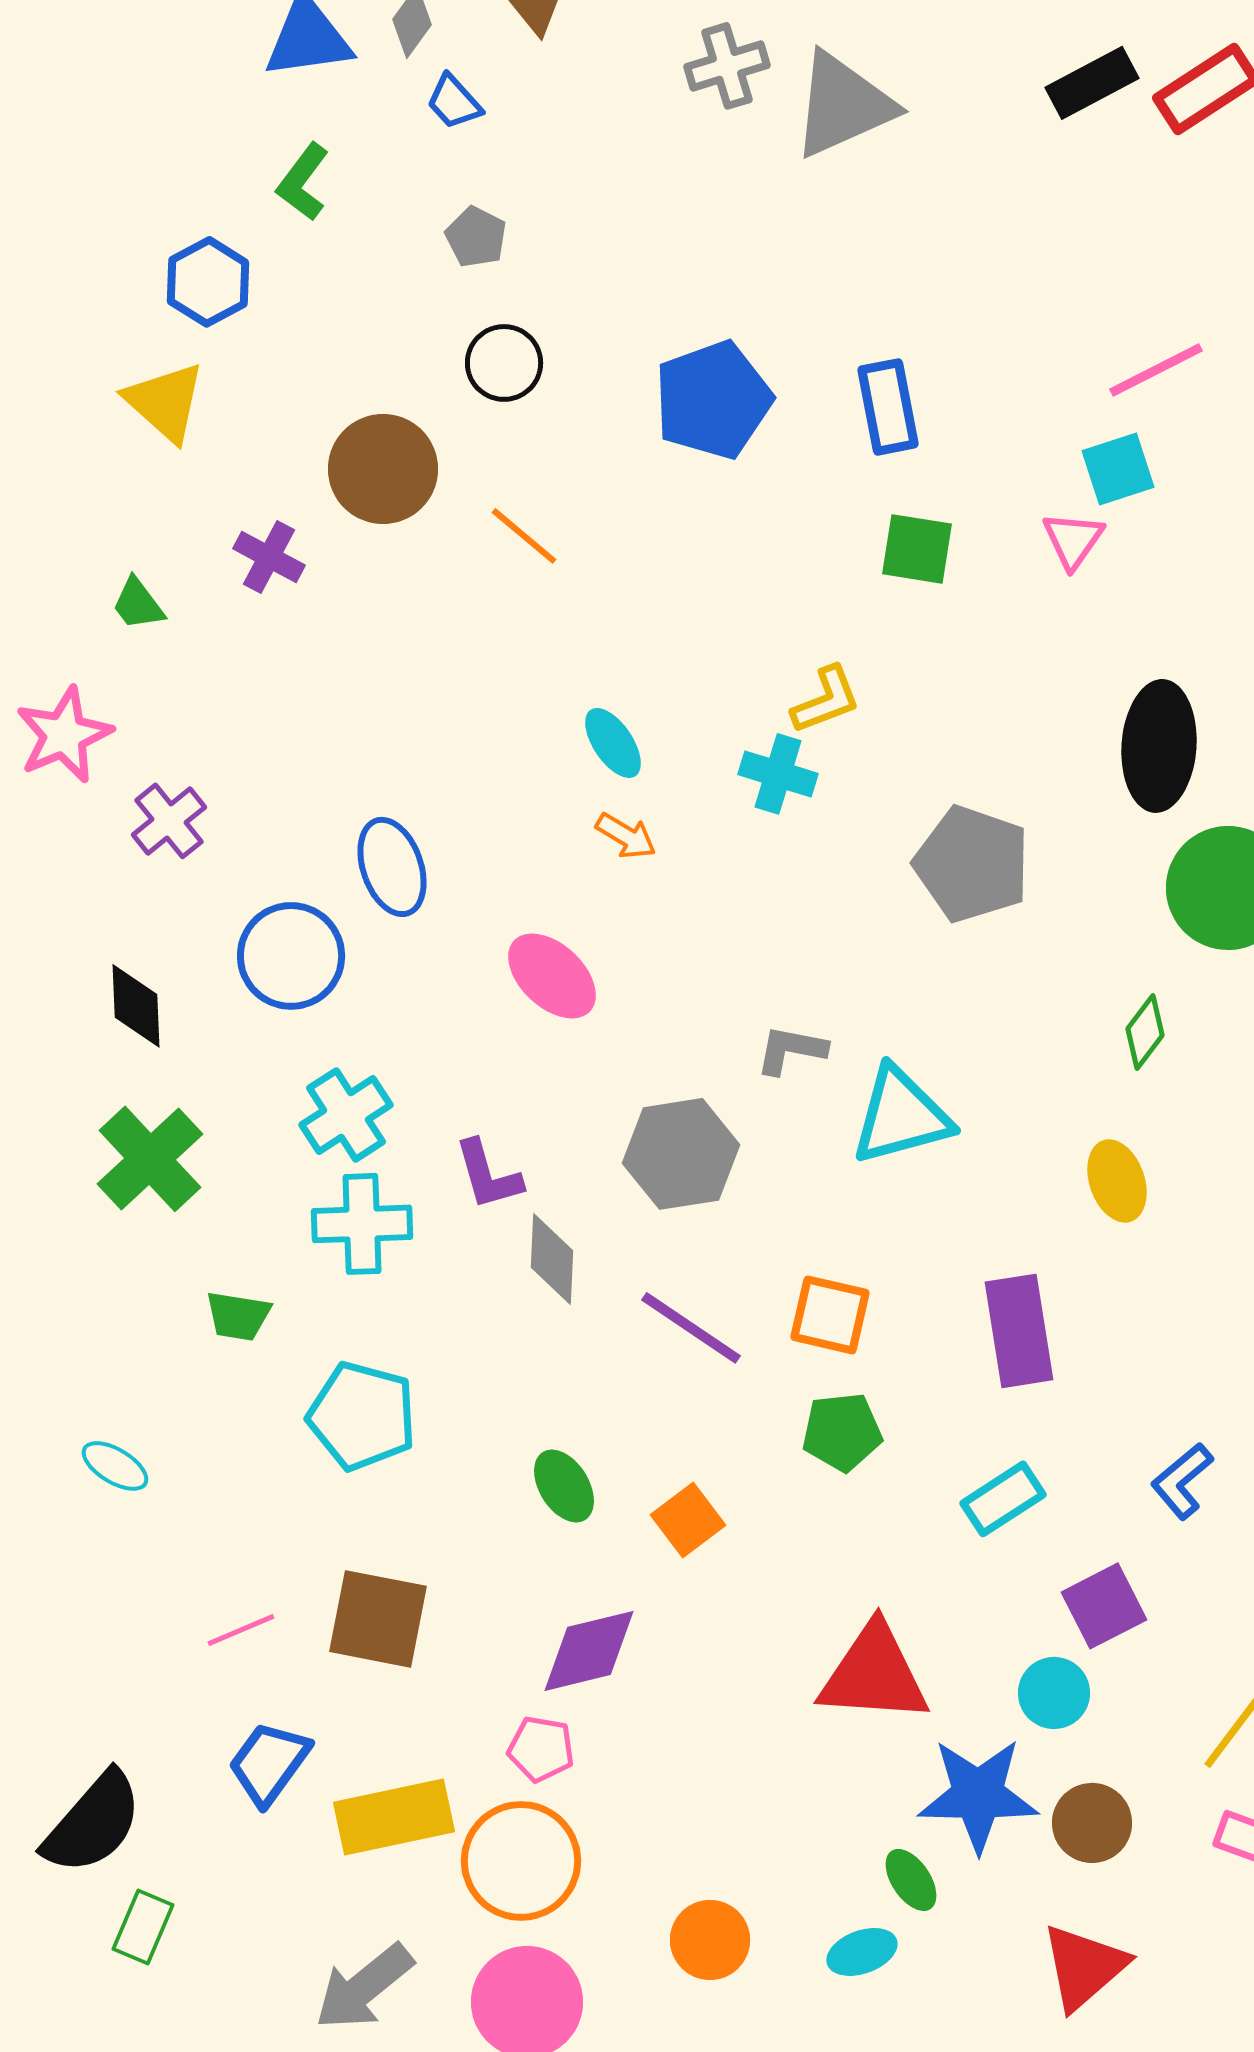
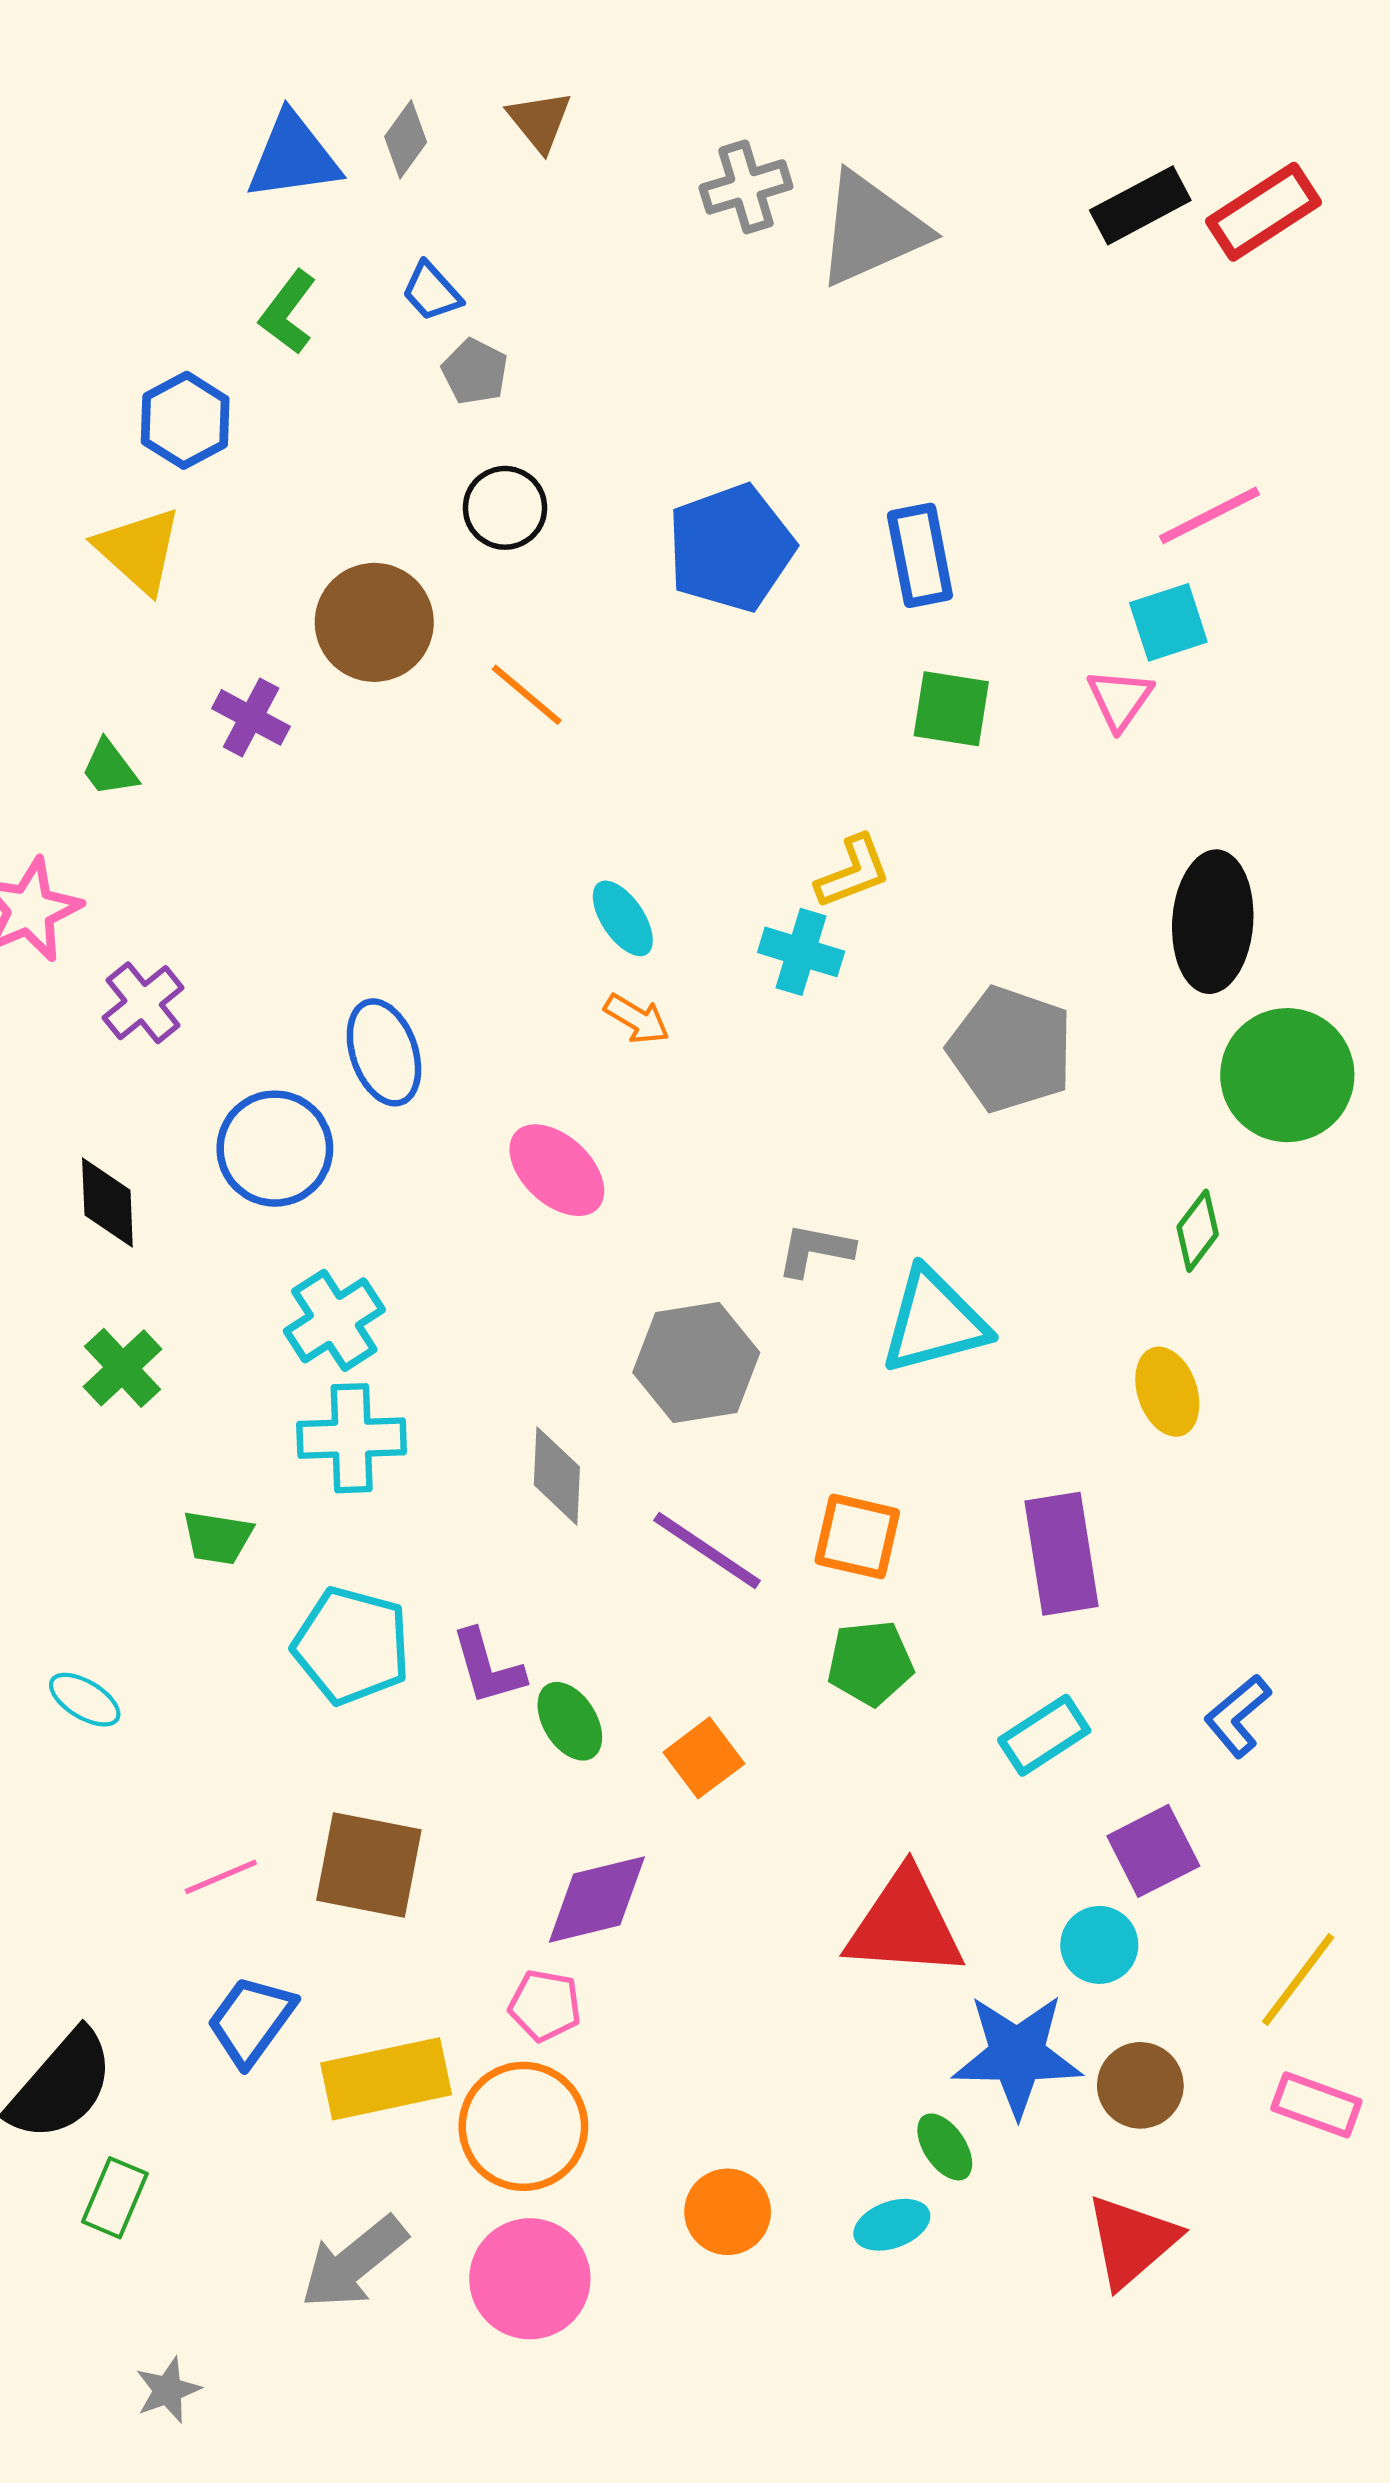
blue trapezoid: (454, 102) -> (432, 292), moved
green cross: (150, 1159) -> (123, 1368), size x0.7
purple L-shape: (488, 1175) -> (488, 1667), moved

